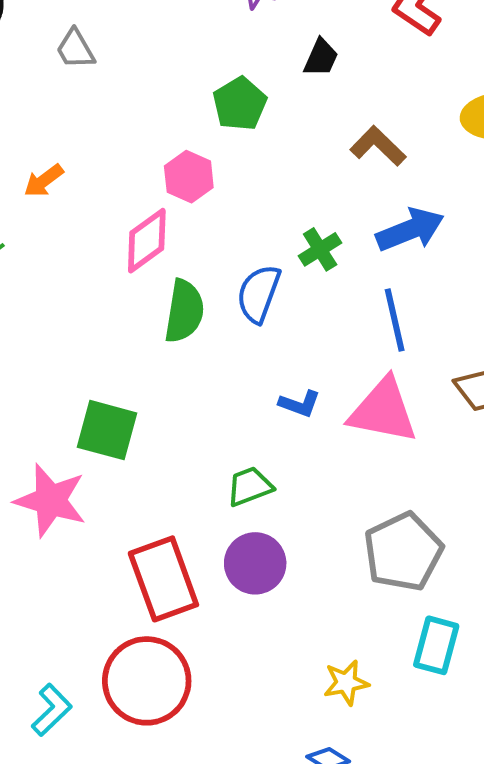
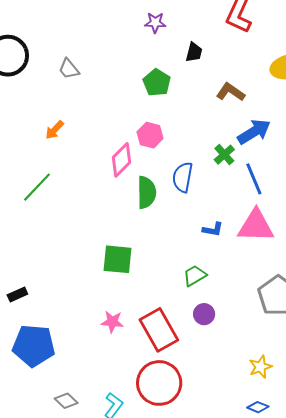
pink hexagon: (189, 177) -> (150, 135), moved
orange arrow: (44, 181) -> (55, 130), moved
green cross: (320, 249) -> (224, 155), moved
pink star: (51, 500) -> (112, 322), moved, size x0.6
purple circle: (255, 563) -> (204, 314), size x0.7

